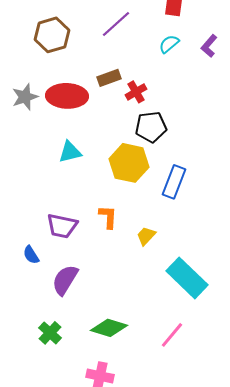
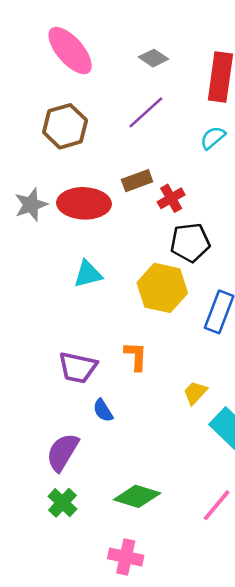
yellow trapezoid: (146, 236) -> (195, 393), moved
blue semicircle: (31, 255) -> (103, 410), moved
purple semicircle: (65, 280) -> (63, 452), moved

